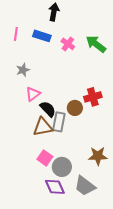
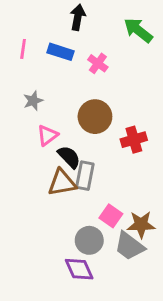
green arrow: (96, 44) -> (138, 30), moved
brown circle: (75, 108) -> (95, 117), moved, size x1.5
pink square: (45, 158) -> (111, 216), moved
gray trapezoid: (85, 186) -> (130, 246), moved

